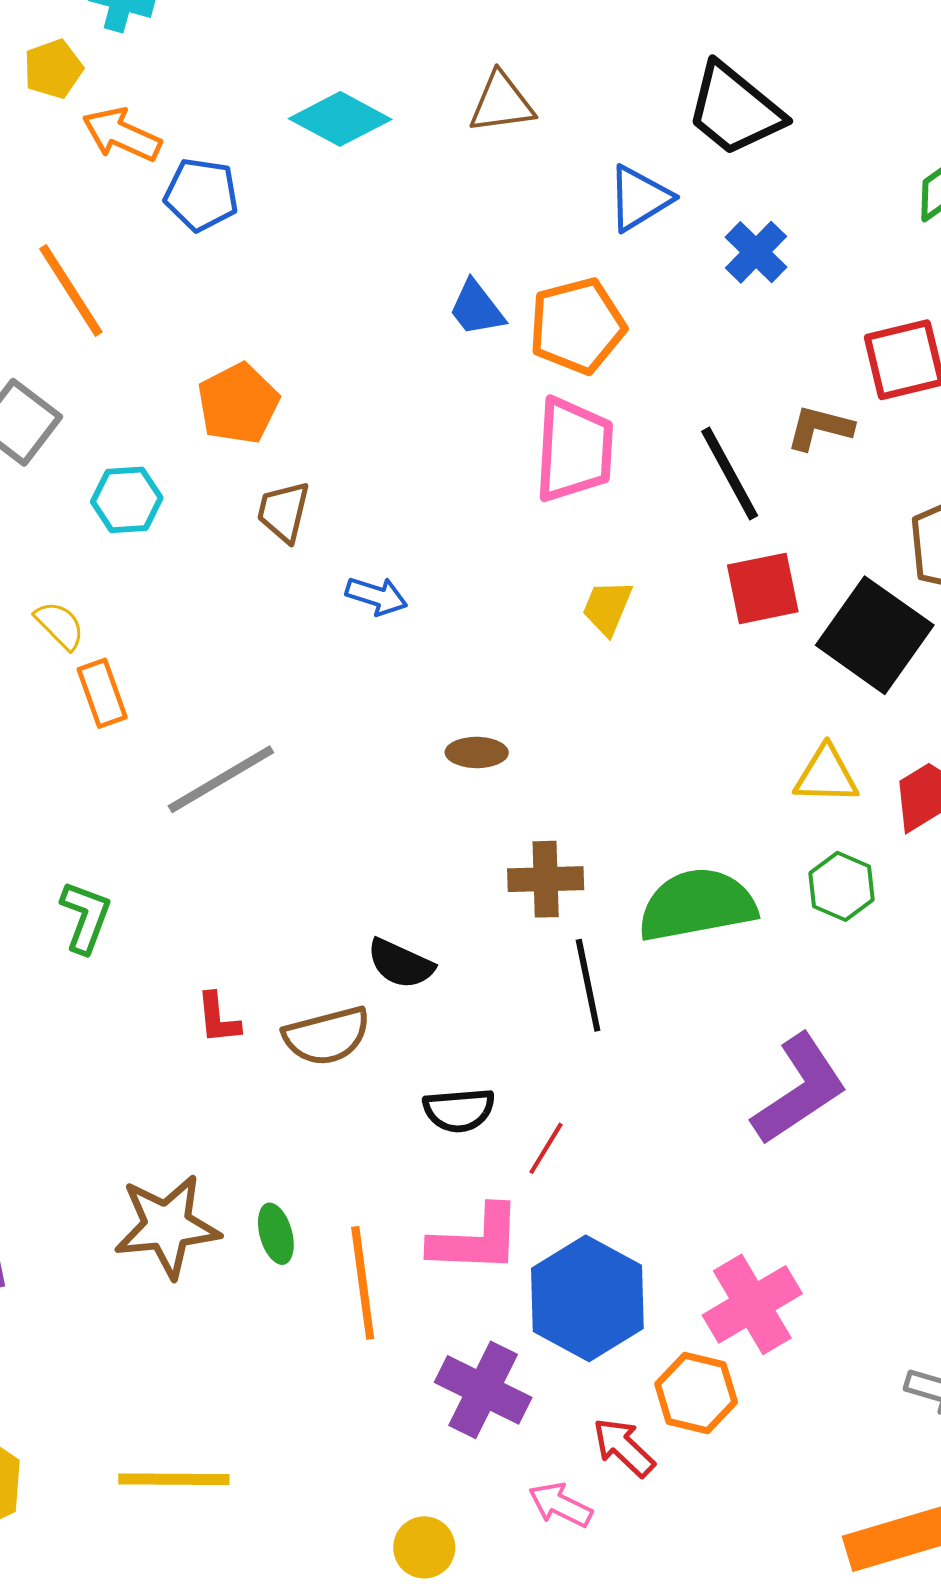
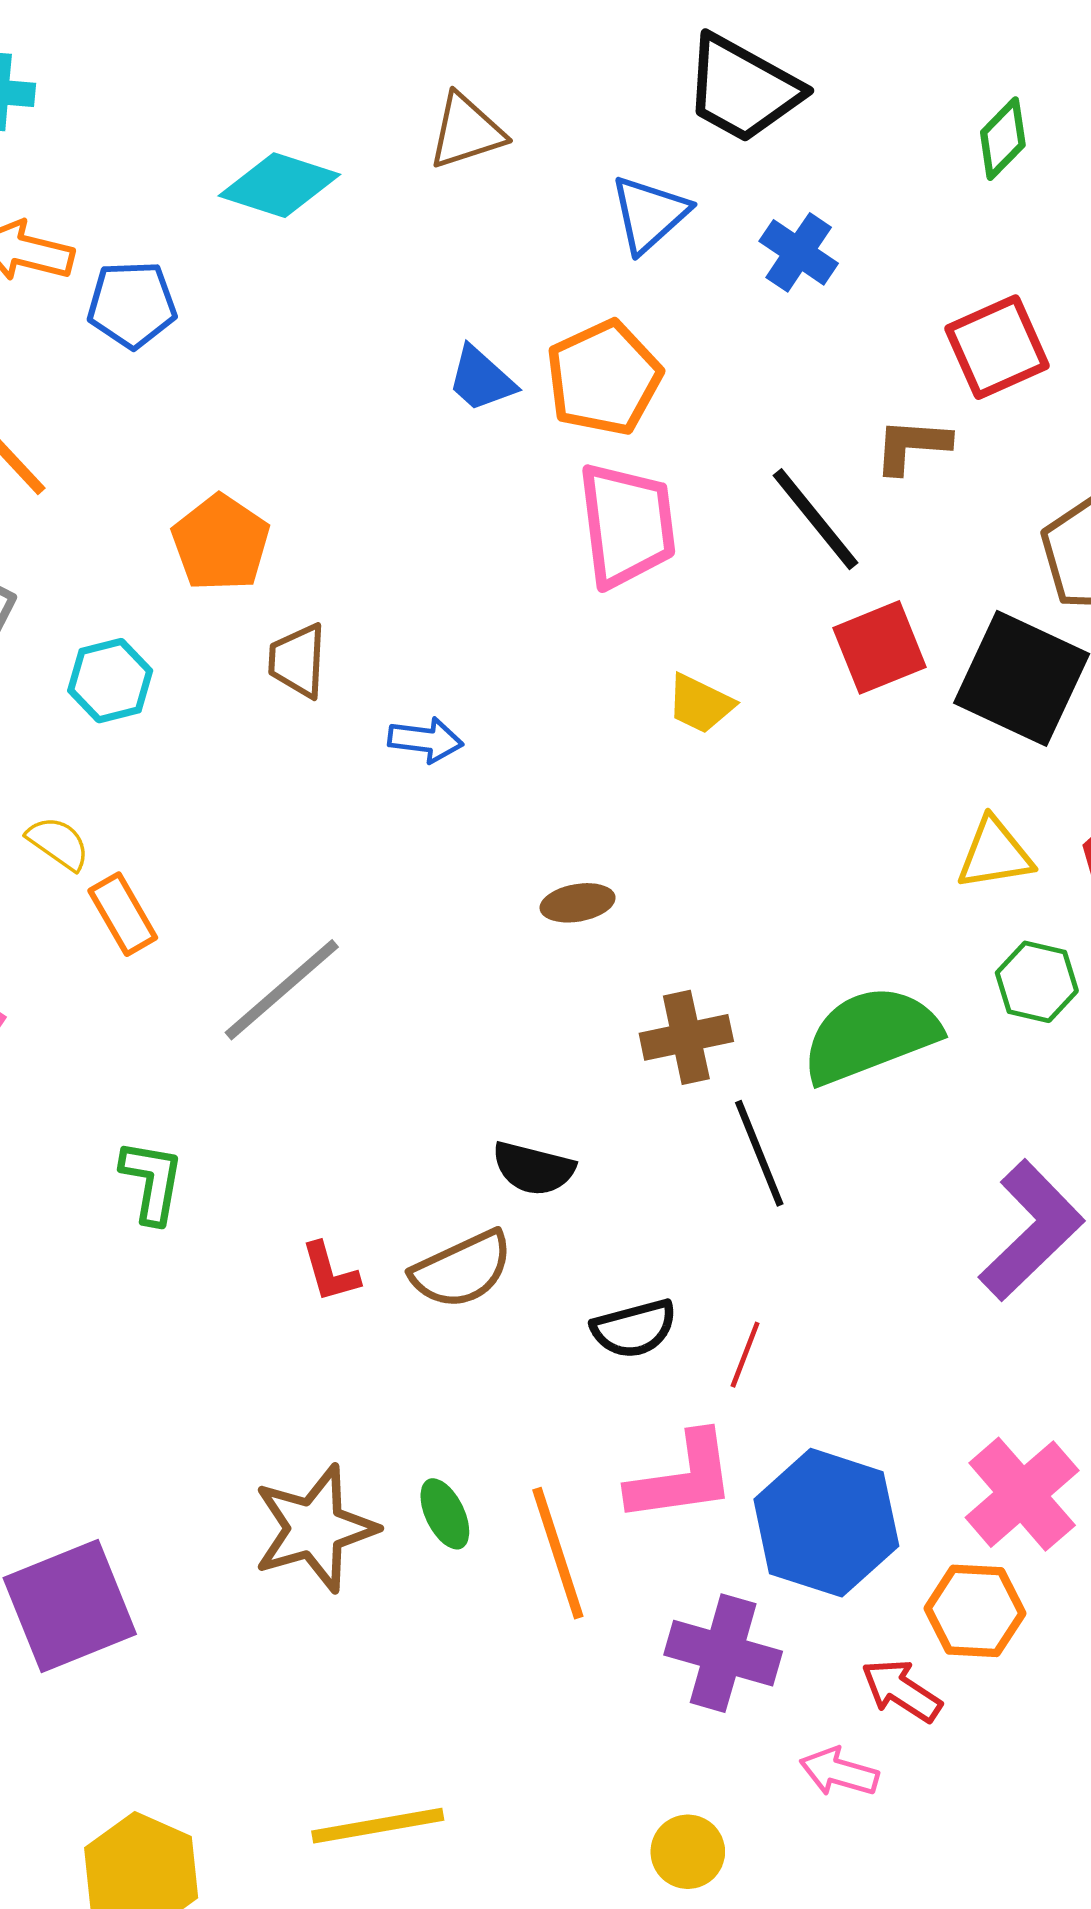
yellow trapezoid: (607, 608) -> (700, 704), turned -76

